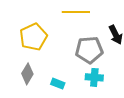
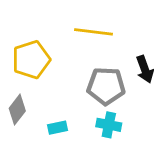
cyan rectangle: (58, 84) -> (57, 128), turned -40

